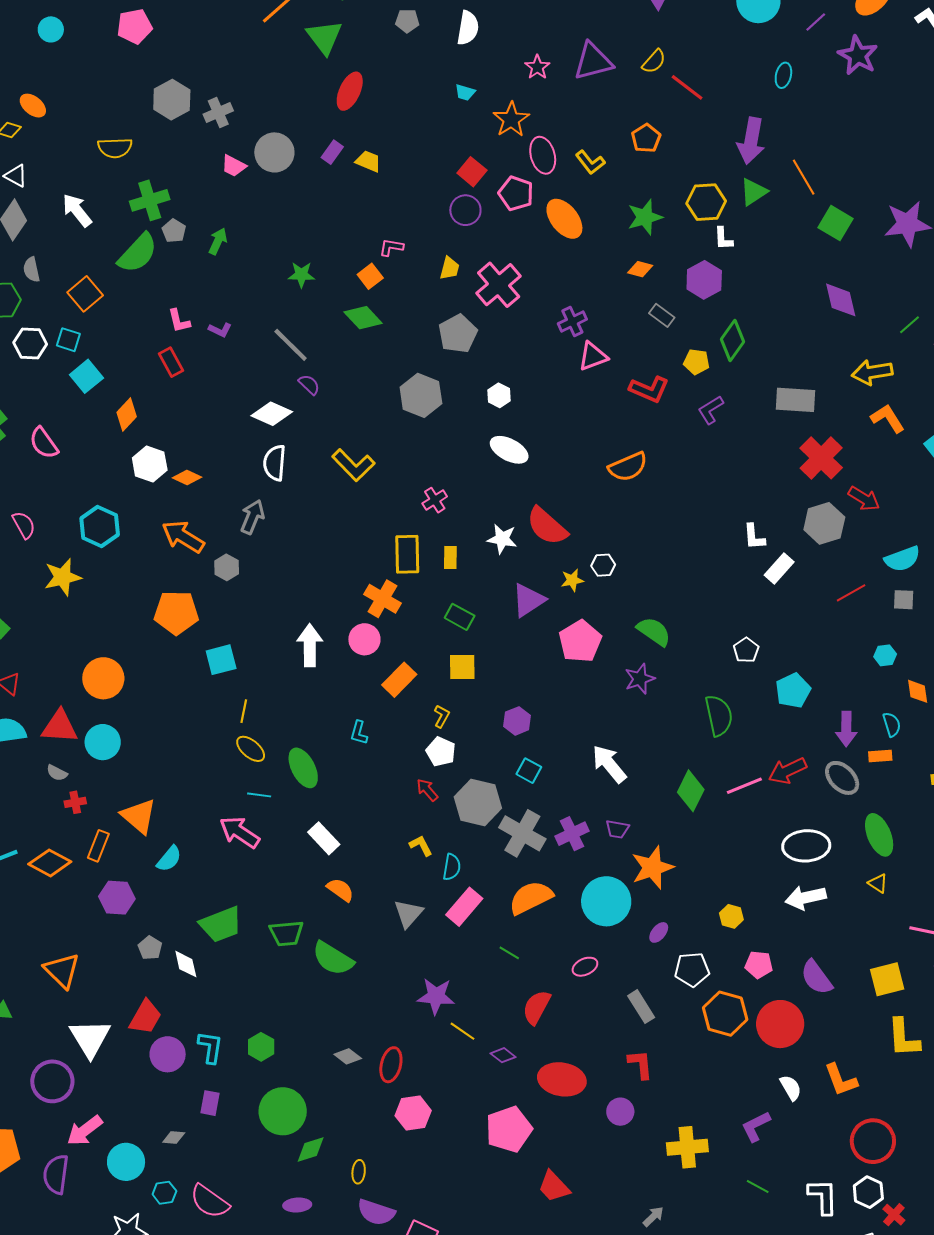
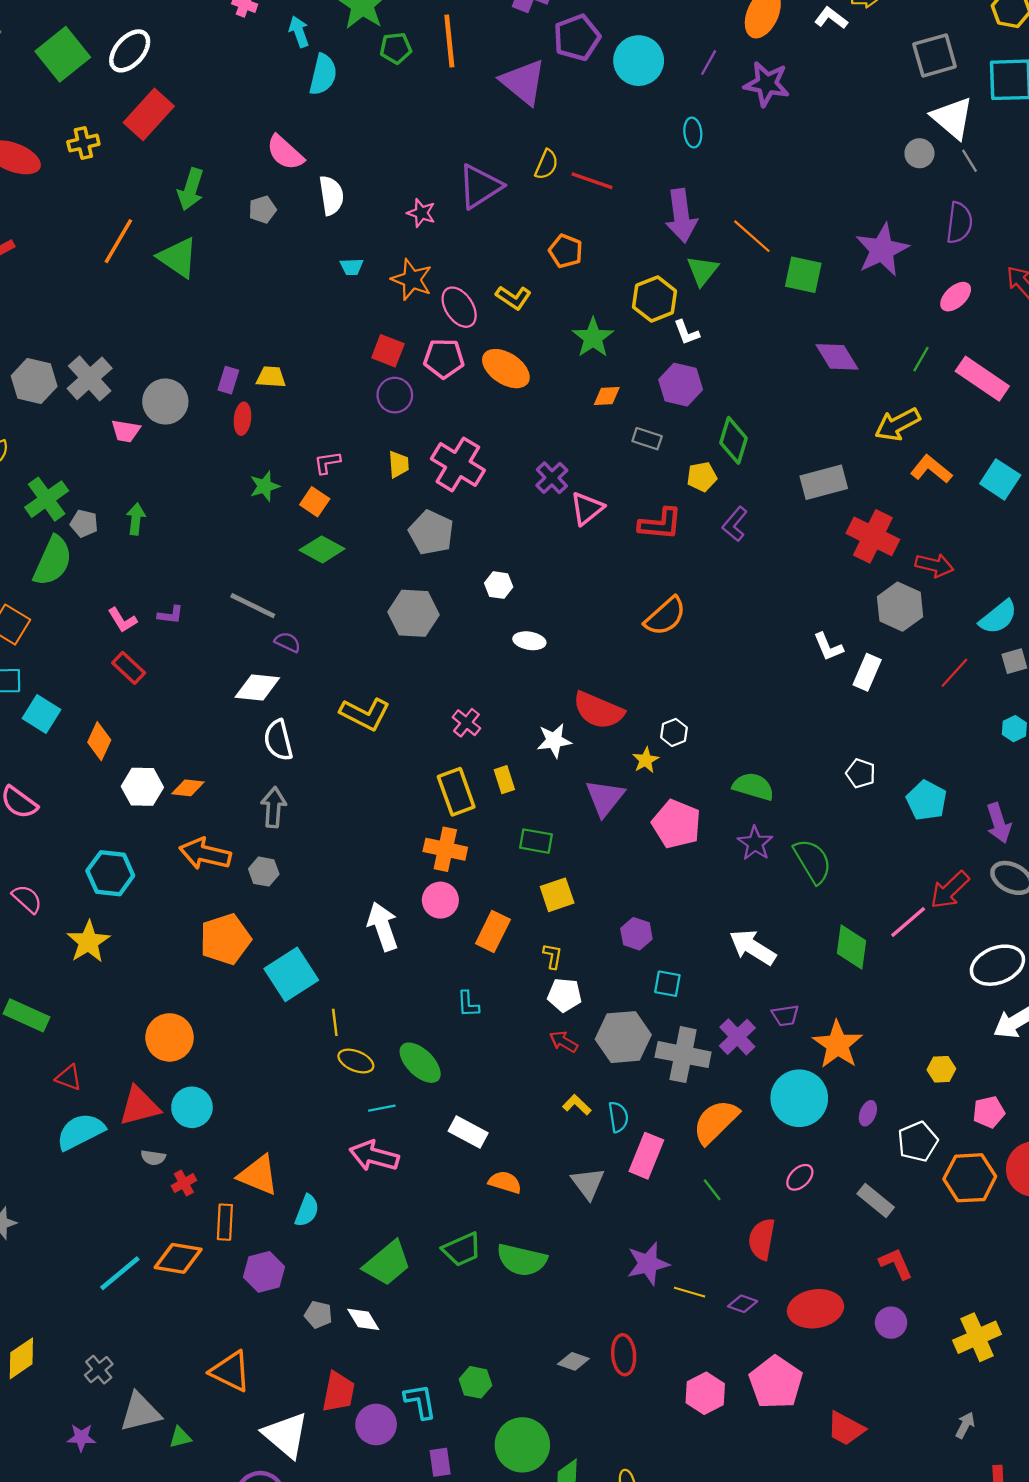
red ellipse: (350, 91) -> (242, 419), moved, size x0.7
gray cross: (218, 113) -> (90, 378), size x1.4
green star: (301, 275) -> (265, 486), moved
white ellipse: (509, 450) -> (529, 641), size x0.7
cyan square: (221, 660) -> (291, 974), size x1.4
green semicircle: (719, 715) -> (813, 861), moved
green line: (509, 953) -> (712, 1190), turned 40
pink hexagon: (413, 1113) -> (705, 1393), moved

